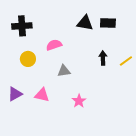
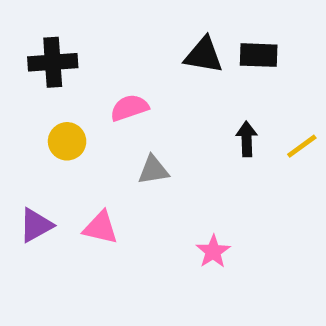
pink star: (79, 101) -> (213, 252), moved

